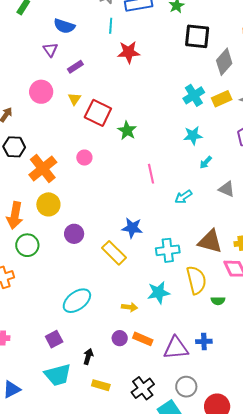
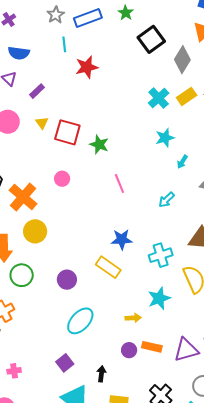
black square: (197, 36) -> (151, 39), turned -32
pink line: (151, 174) -> (119, 183), moved
purple circle: (74, 234) -> (67, 280), moved

